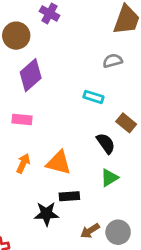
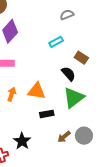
cyan rectangle: (93, 97) -> (56, 42), turned -40
green triangle: (109, 178) -> (74, 98), size x1.6
black star: (46, 214) -> (22, 141), moved, turned -30

